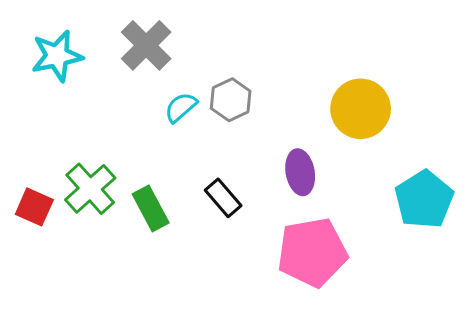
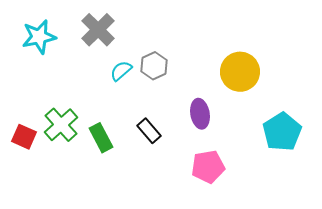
pink pentagon: (312, 252) -> (208, 167), size x0.7

